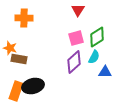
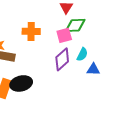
orange cross: (24, 18) -> (31, 31), moved
green diamond: (97, 37) -> (75, 25), moved, turned 30

